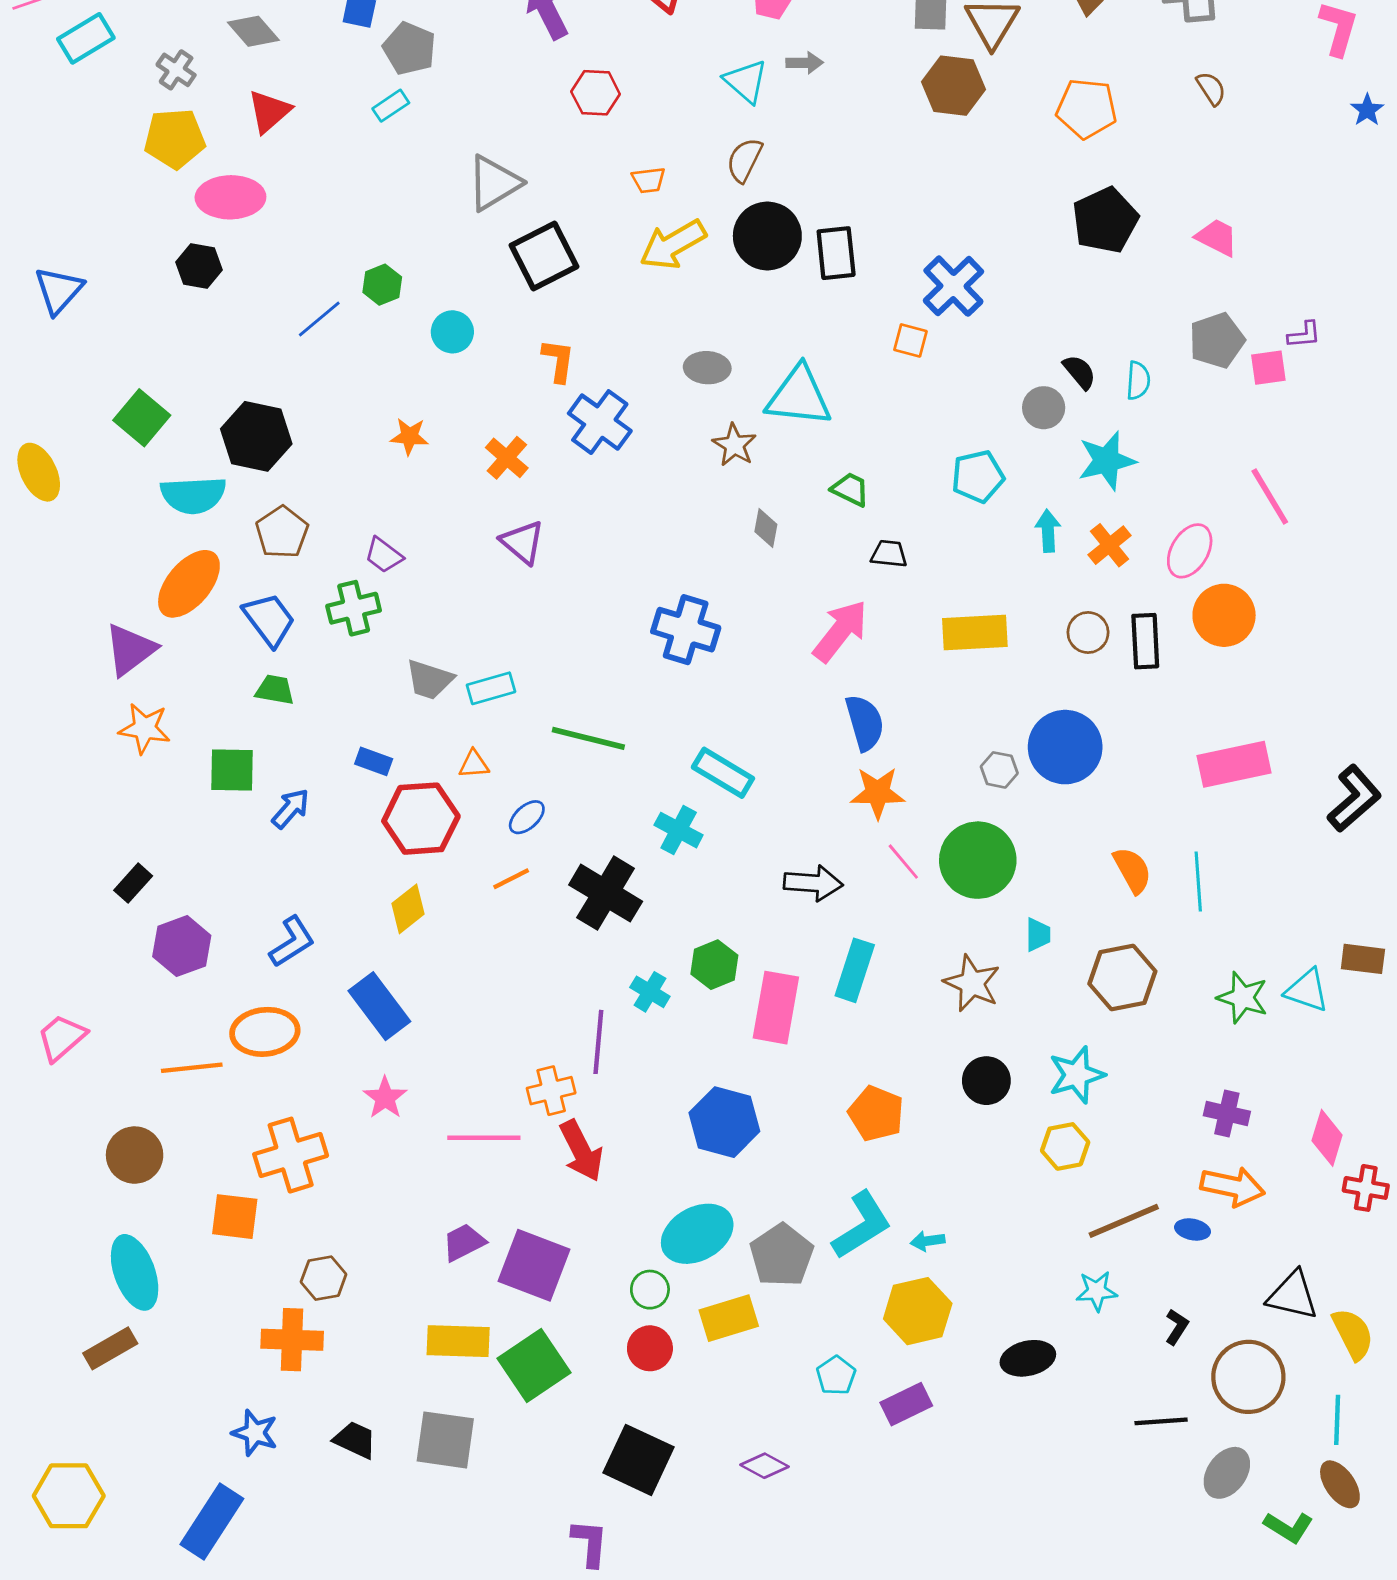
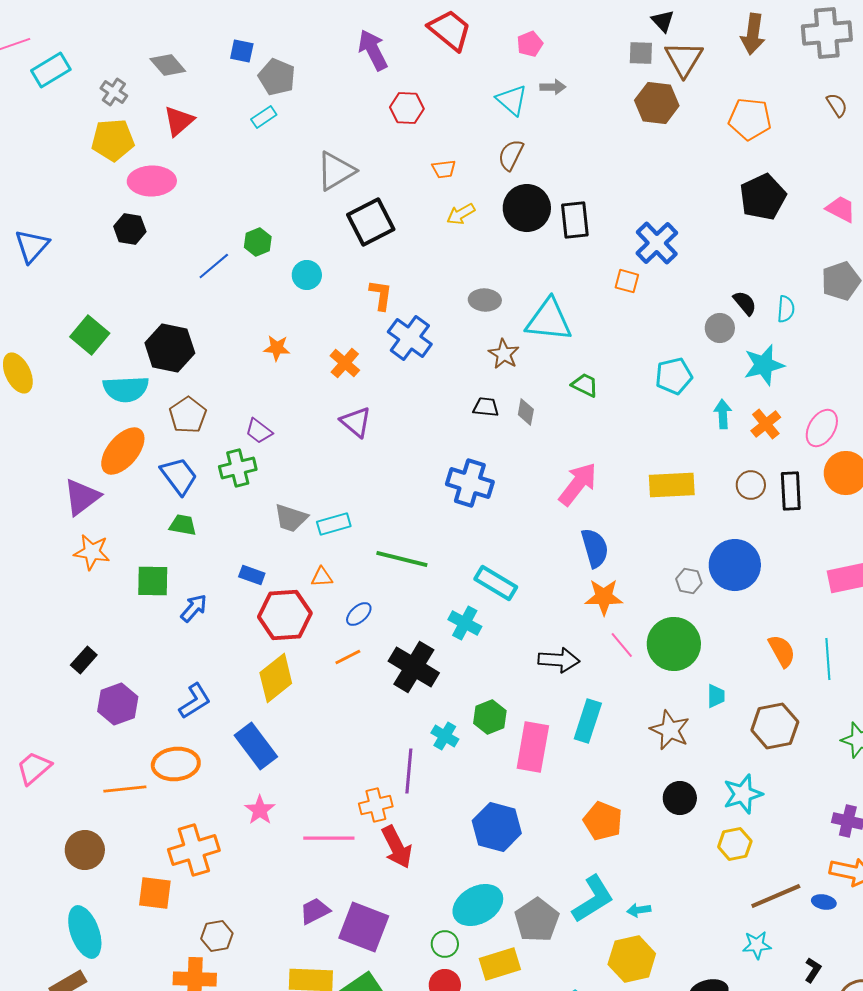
yellow arrow: (673, 245) -> (461, 214), size x0.6
black trapezoid: (889, 554) -> (486, 407), moved
yellow diamond: (408, 909) -> (276, 678), size x1.4

